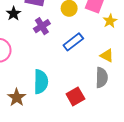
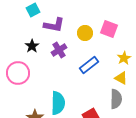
black star: (14, 14) -> (32, 46), moved
yellow star: (110, 21) -> (124, 58), moved

